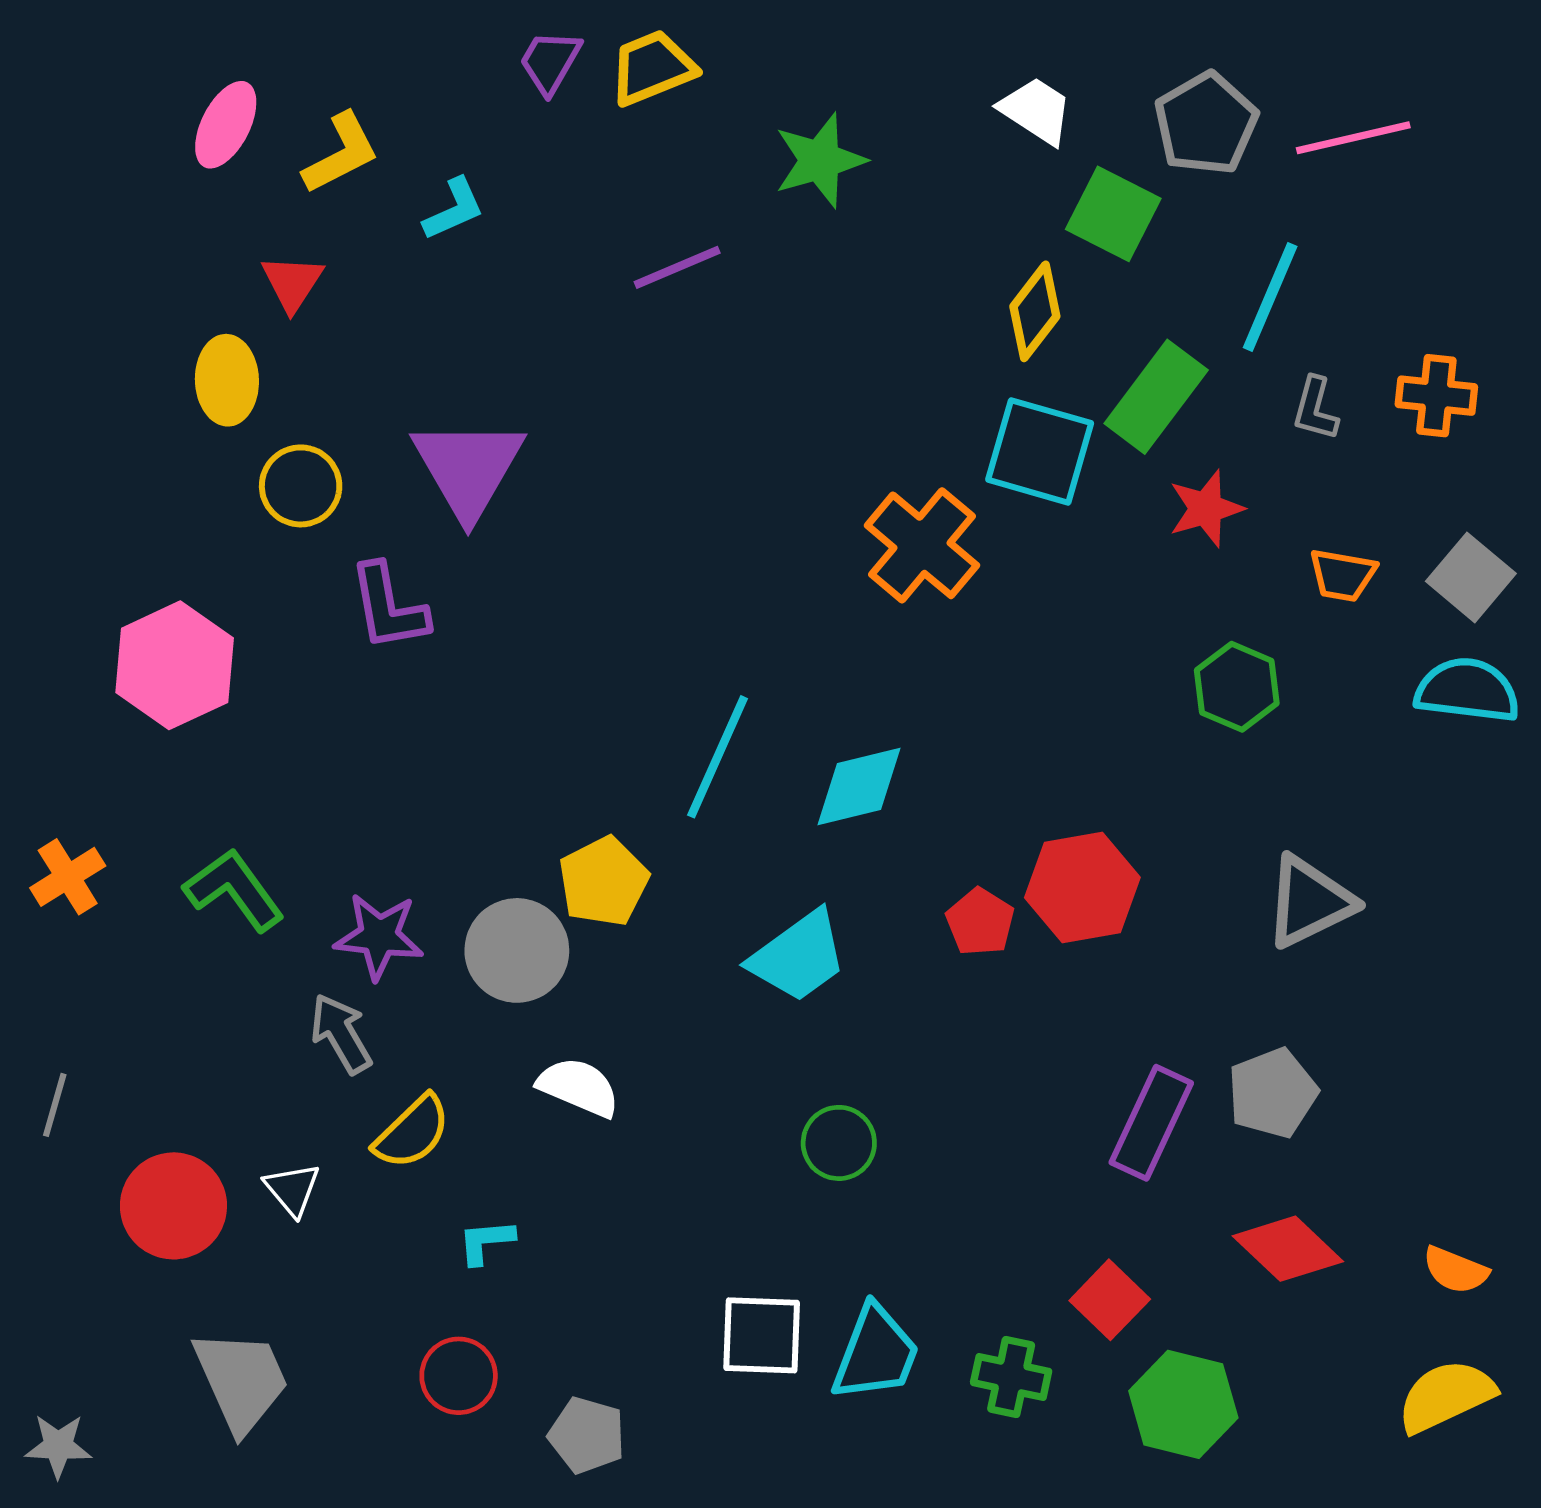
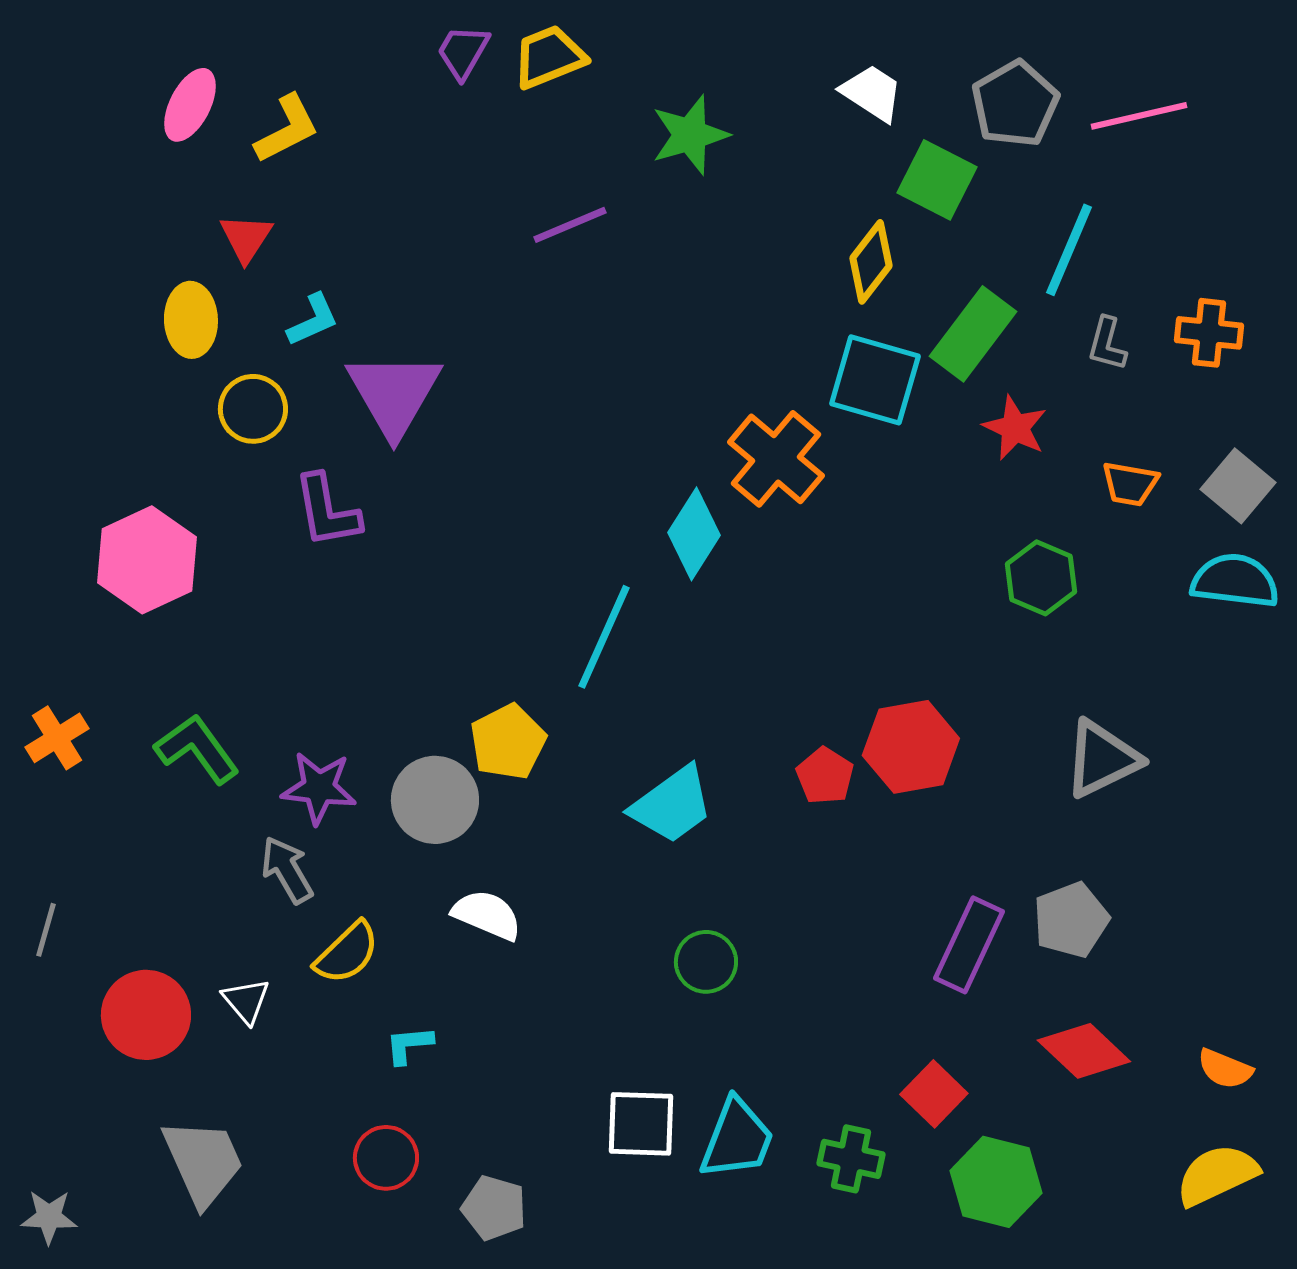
cyan L-shape: (454, 209) -> (313, 320), moved
red star: (1206, 509) -> (1015, 428), turned -30
cyan diamond: (859, 787) -> (694, 534), moved, turned -44

